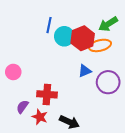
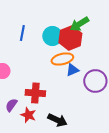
green arrow: (108, 24) -> (79, 24), moved
blue line: (49, 25) -> (22, 33), moved
orange ellipse: (100, 45) -> (62, 59), moved

